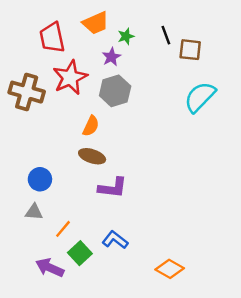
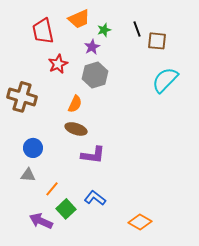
red star: (70, 78) -> (58, 64), size x0.7
brown cross: (27, 92) -> (22, 97), moved

